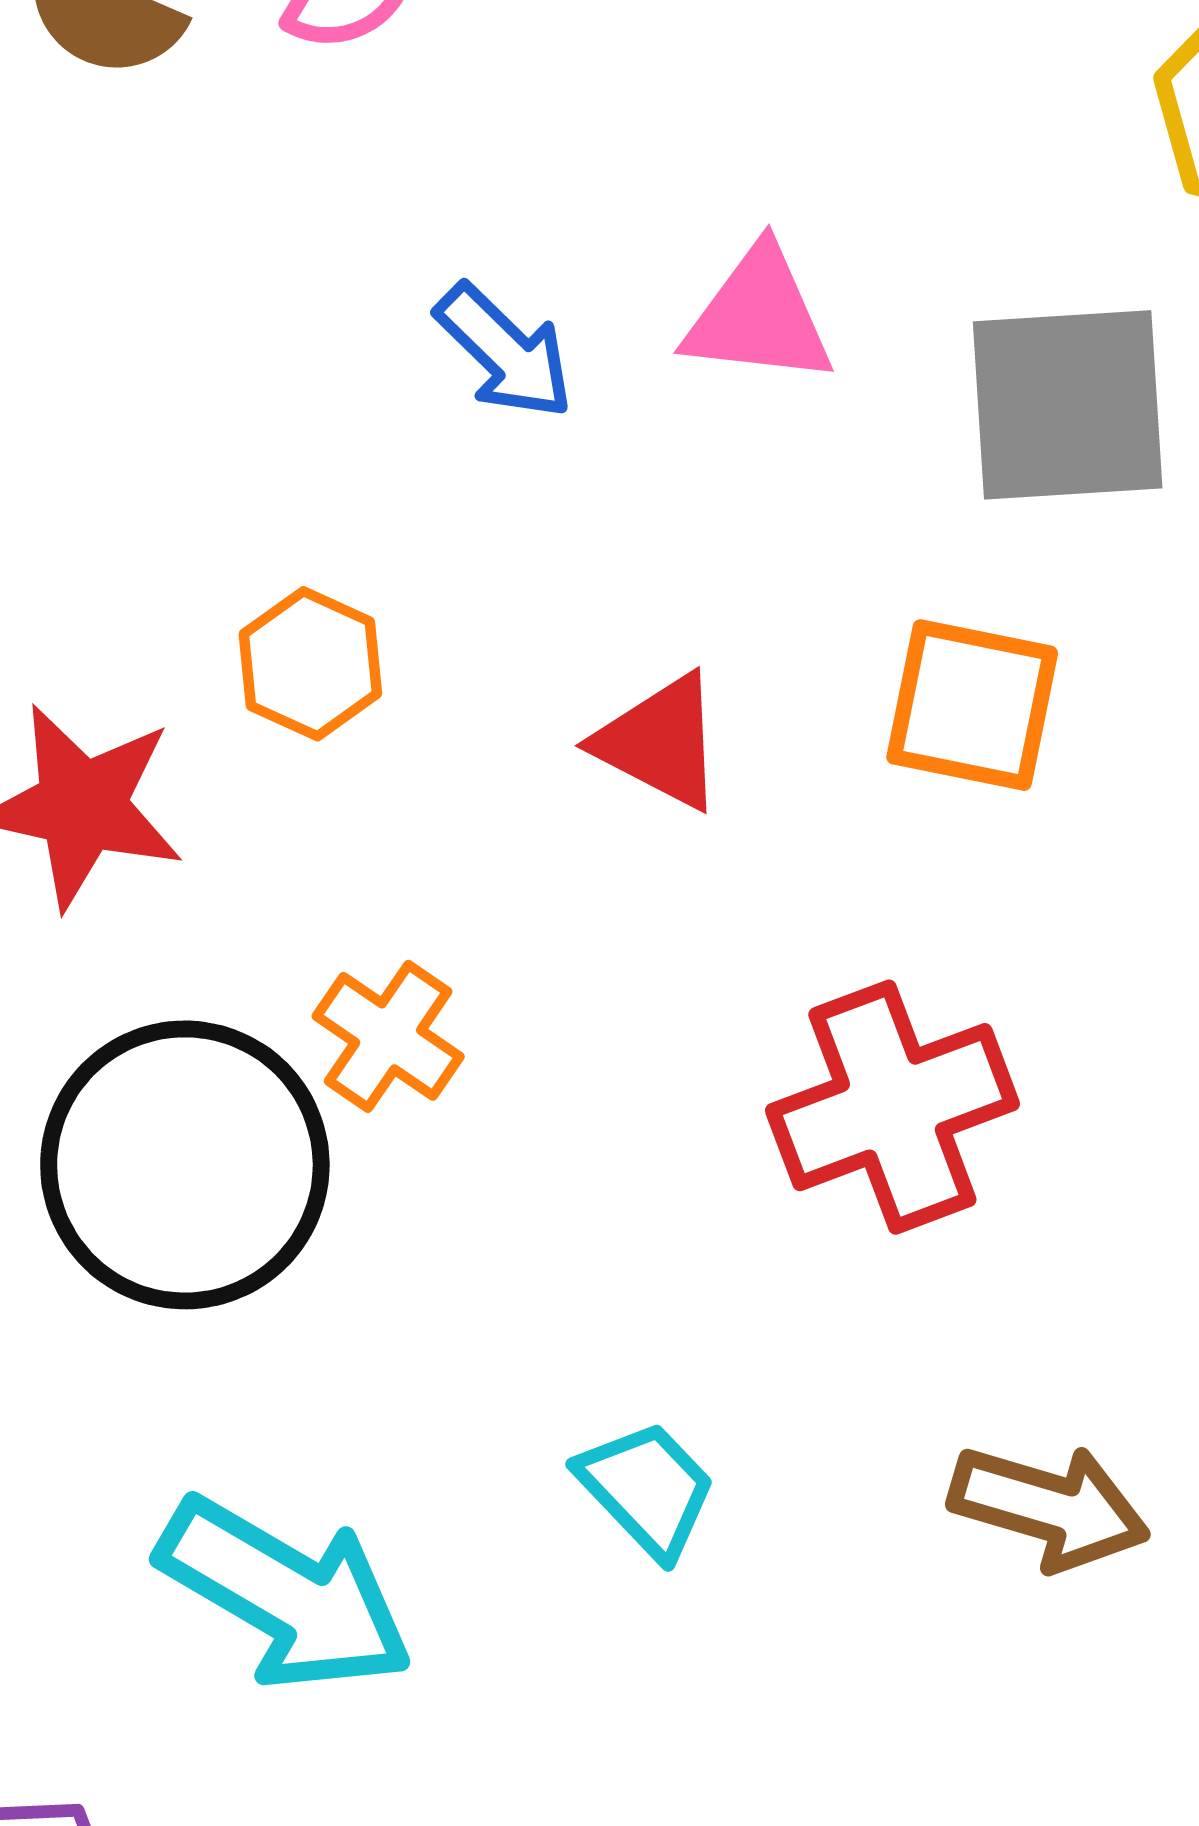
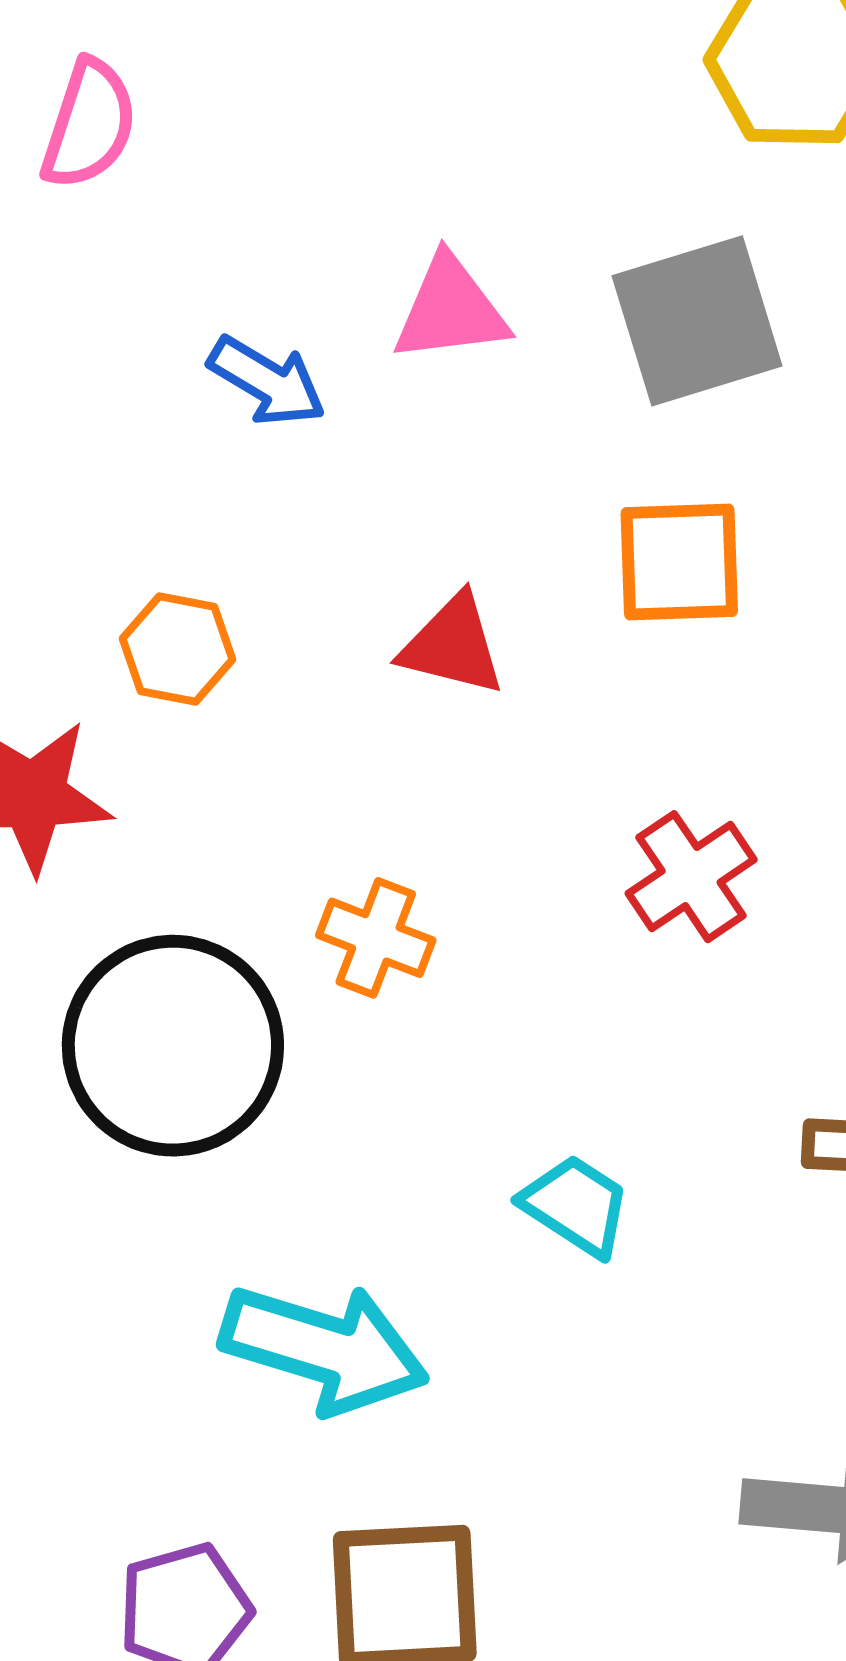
orange cross: (388, 1036) -> (376, 938), moved
red cross: (892, 1107) -> (691, 877), size x0.7

